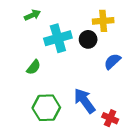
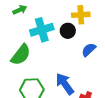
green semicircle: (34, 67) -> (21, 55), size x1.6

